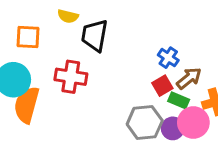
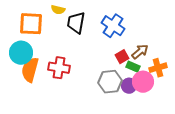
orange square: (28, 37) -> (31, 24), size x1.4
blue cross: (168, 58) -> (113, 26), moved, size x1.6
red cross: (71, 77) -> (59, 68), moved

